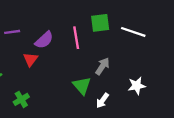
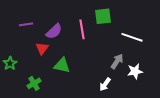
white line: (133, 32) -> (132, 37), moved
gray arrow: (102, 66) -> (117, 61), moved
green triangle: (82, 86) -> (62, 65), moved, turned -36

